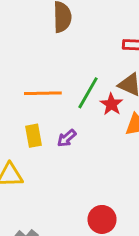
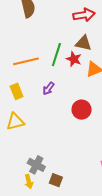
yellow rectangle: (34, 136) -> (17, 91), moved
red circle: (102, 219) -> (82, 110), moved

